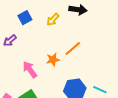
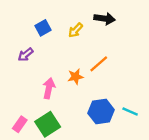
pink arrow: (30, 70) -> (49, 88), turned 48

